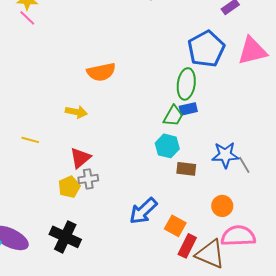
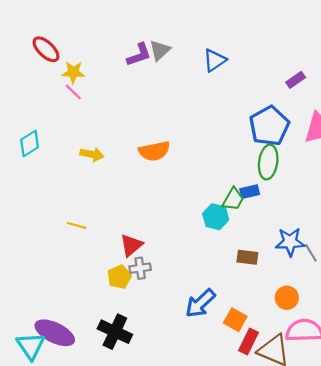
green ellipse: (186, 84) -> (268, 162), moved
yellow arrow: (76, 112) -> (92, 154), moved
cyan hexagon: (167, 146) -> (216, 217), moved

